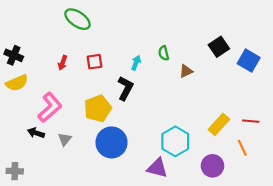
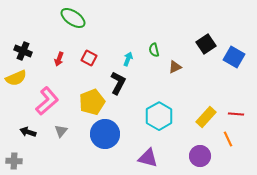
black cross: (14, 55) -> (23, 51), moved
red square: (95, 62) -> (89, 58), turned 35
black arrow: (36, 133) -> (28, 132), moved
cyan hexagon: (175, 141) -> (159, 116), moved

